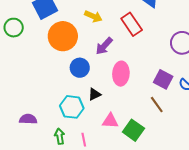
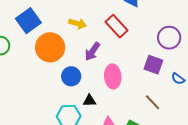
purple square: (163, 79) -> (153, 65), moved
black triangle: (94, 94) -> (89, 101), turned 32

